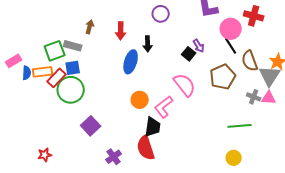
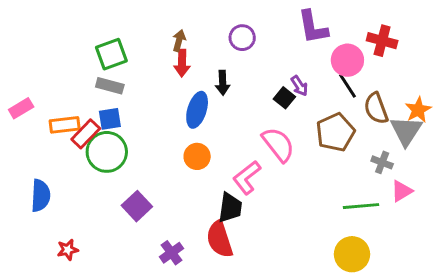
brown arrow: (90, 27) -> (179, 41), moved
green square: (55, 51) -> (111, 54), moved
blue semicircle: (27, 73) -> (41, 196), moved, size x1.5
pink triangle: (269, 98) -> (402, 191), moved, turned -35
orange circle: (140, 100) -> (197, 156), moved
yellow circle: (234, 158) -> (352, 254), size x1.5

